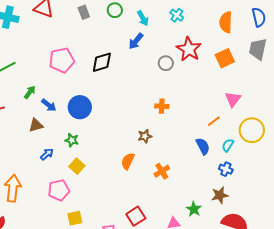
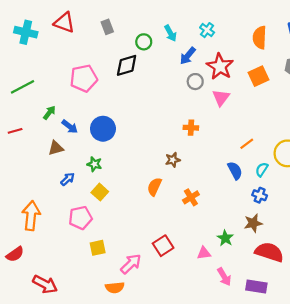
green circle: (115, 10) -> (144, 42), moved
blue arrow: (136, 41) -> (188, 56), moved
black diamond: (102, 62) -> (127, 65), moved
pink triangle: (233, 99) -> (221, 98), moved

